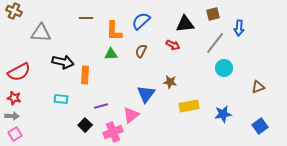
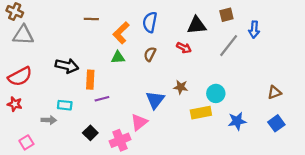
blue semicircle: (141, 21) -> (150, 22), turned -36
orange L-shape: (114, 31) -> (121, 33), turned 45
gray triangle: (41, 33) -> (23, 35), moved
cyan circle: (224, 68) -> (216, 93), moved
purple line: (101, 106) -> (102, 99), moved
gray arrow: (12, 116) -> (49, 120), moved
blue square: (260, 126) -> (276, 123), moved
pink square: (15, 134) -> (26, 142), moved

